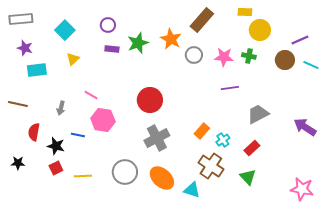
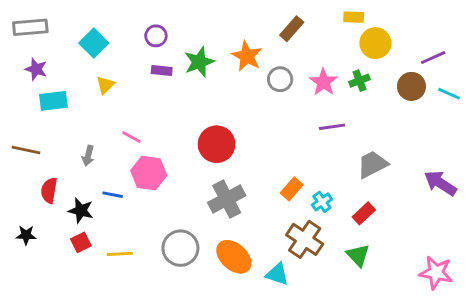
brown rectangle: (202, 20) -> (292, 29), size x0.7
green cross: (249, 56) -> (359, 81), turned -32
pink star: (224, 57) -> (323, 82), turned 30

